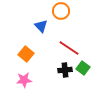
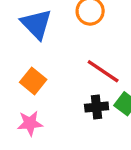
blue triangle: (41, 26) -> (36, 24), moved, size x1.5

